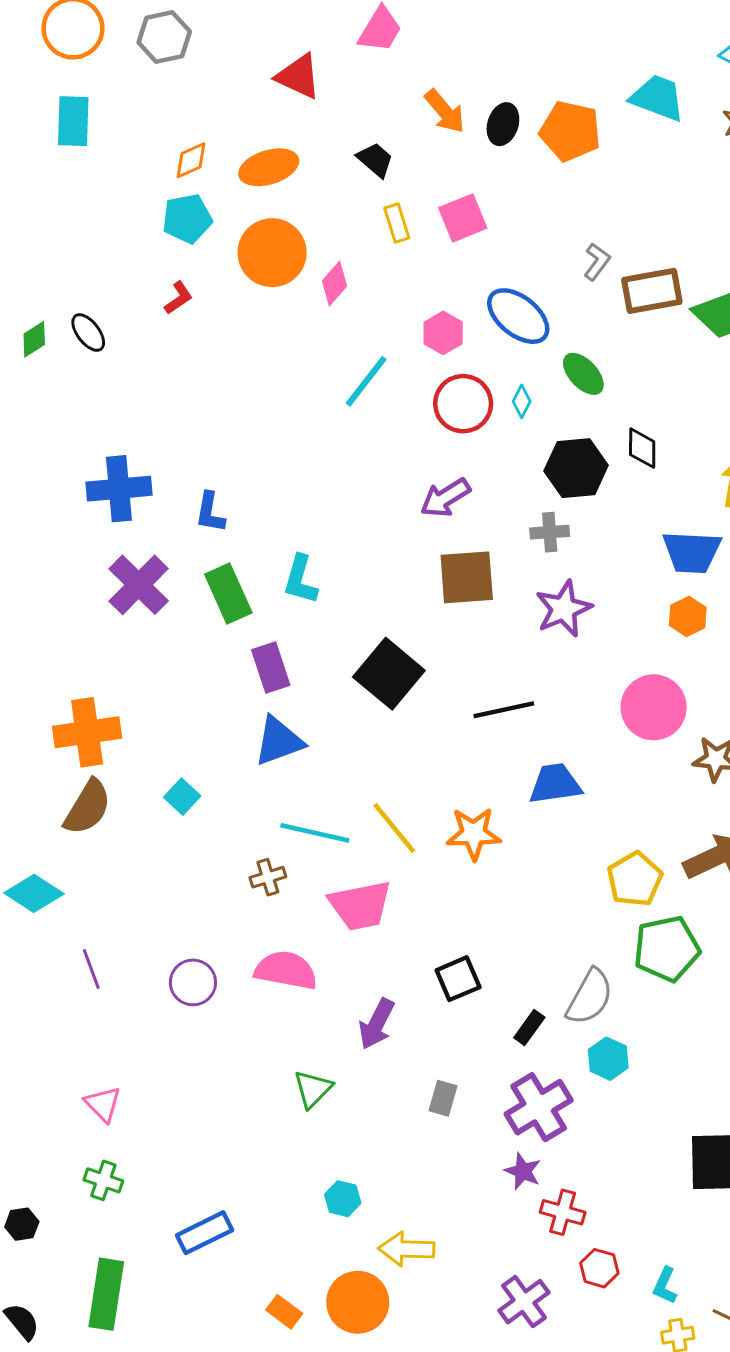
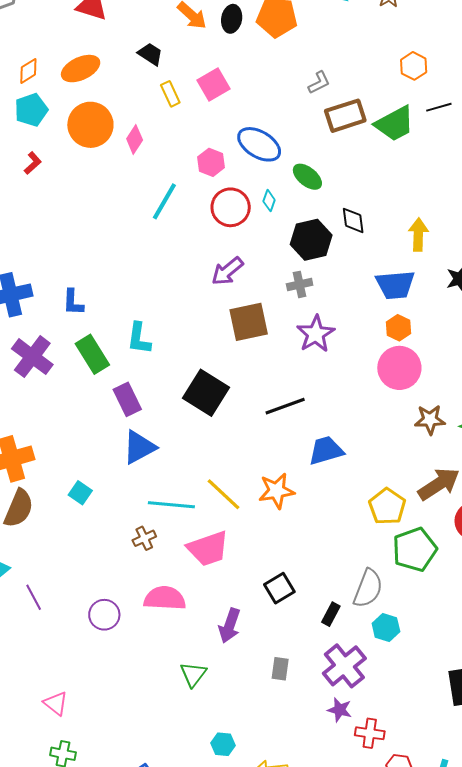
gray L-shape: (597, 262) -> (319, 83), moved, turned 35
pink circle: (654, 707) -> (399, 368), moved
purple line: (91, 969) -> (34, 597), moved

